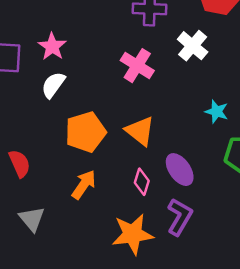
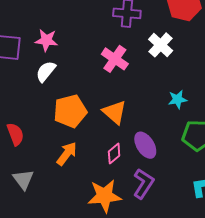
pink star: (52, 47) -> (46, 40), turned -30
cyan star: (217, 112) -> (178, 99), turned -30
pink diamond: (142, 182) -> (114, 154), turned 30

